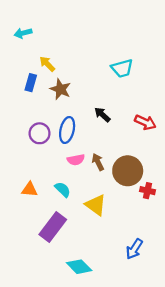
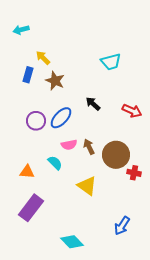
blue ellipse: (67, 130) -> (61, 118), turned 30
cyan semicircle: (63, 190) -> (55, 163), moved
purple rectangle: (53, 227) -> (31, 208), moved

